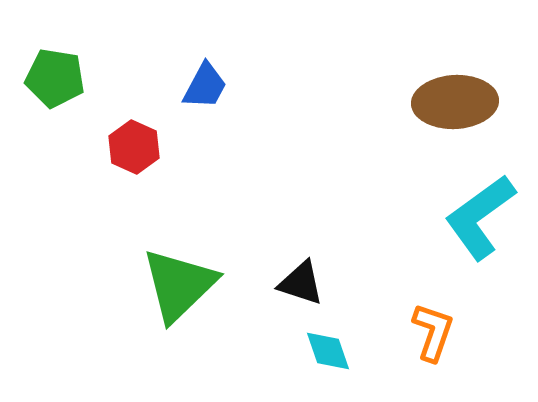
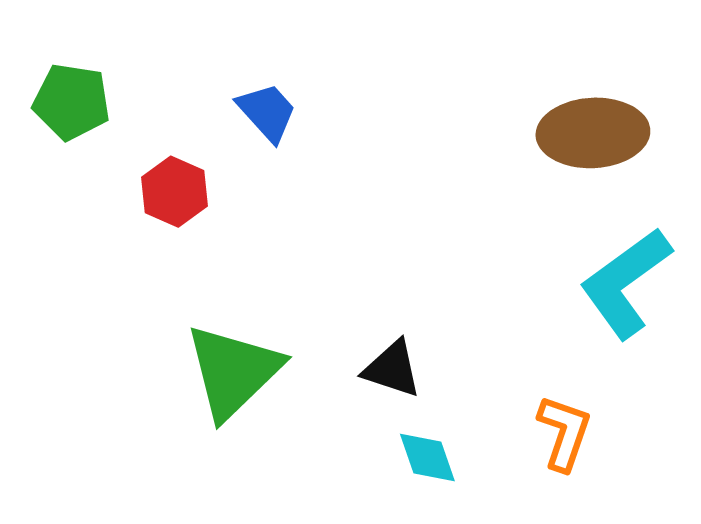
blue trapezoid: (205, 86) -> (267, 112), turned -70

